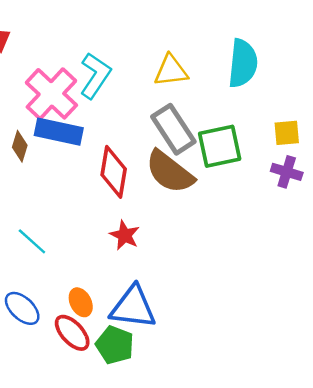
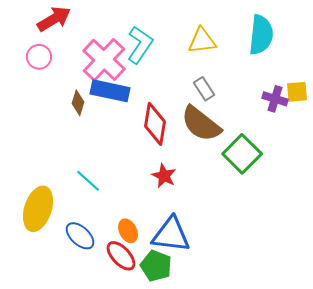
gray rectangle: (173, 129) -> (204, 89), size x0.6
green square: (220, 146) -> (242, 154), moved, turned -33
purple cross: (287, 172) -> (275, 99), moved

